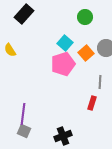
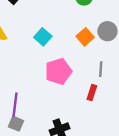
cyan square: (65, 43) -> (43, 37), moved
pink pentagon: (63, 64) -> (58, 71), moved

